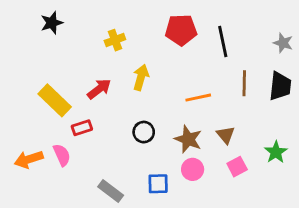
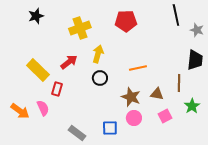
yellow cross: (115, 40) -> (80, 28), size x1.5
black line: (223, 41) -> (176, 15), moved
brown line: (244, 83) -> (179, 83), moved
red rectangle: (82, 128) -> (57, 89), turned -56
black circle: (144, 132) -> (100, 78), moved
brown triangle: (226, 135) -> (157, 94), turned -40
orange arrow: (29, 159) -> (20, 111), turned -126

